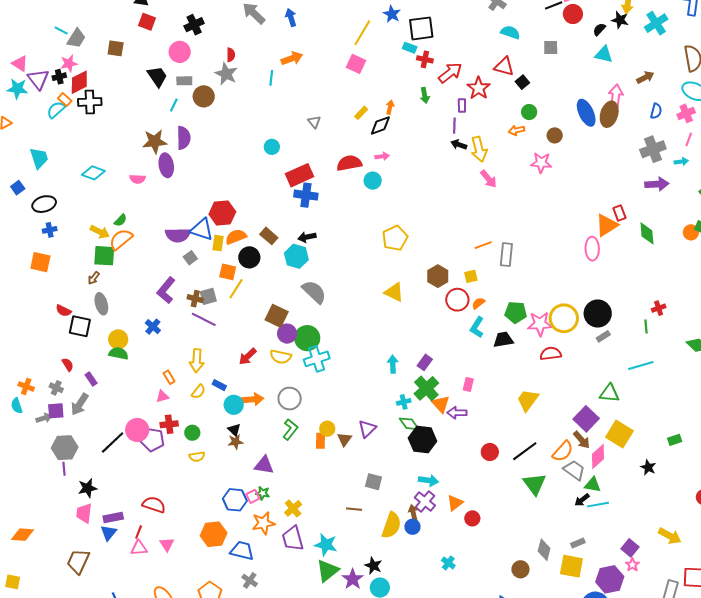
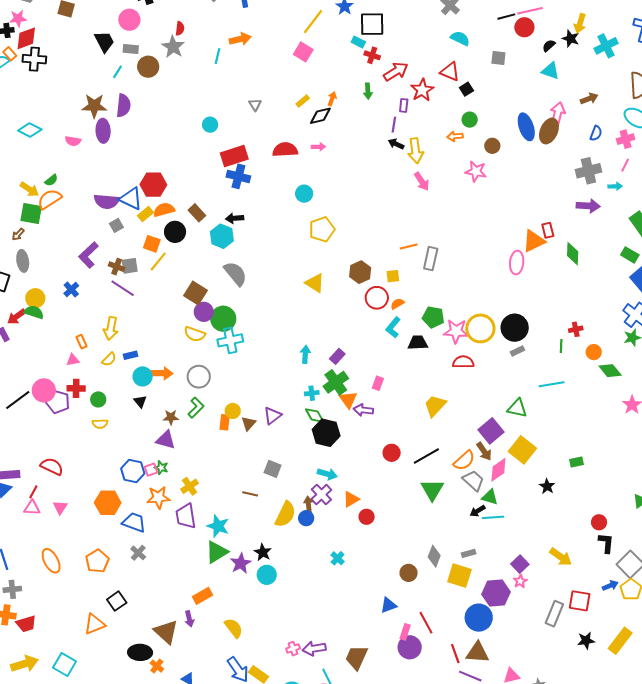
cyan circle: (373, 181) -> (304, 194), moved
orange circle: (691, 232) -> (594, 352), moved
yellow rectangle: (218, 243) -> (146, 214), turned 35
red arrow: (248, 356) -> (17, 317), moved
blue rectangle: (219, 385) -> (130, 355), turned -48
brown star: (236, 442) -> (171, 417), moved

